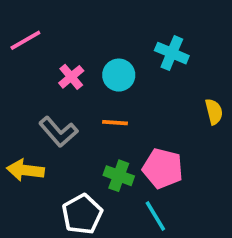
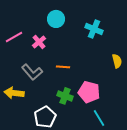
pink line: (25, 40) -> (14, 37), moved
cyan circle: (119, 75) -> (56, 19), moved
cyan line: (155, 216) -> (99, 118), moved

